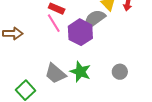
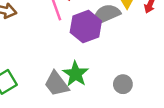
gray trapezoid: (55, 73) -> (56, 84), moved

